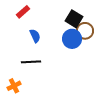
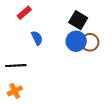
brown circle: (85, 31) -> (90, 42), moved
black line: (31, 62) -> (16, 66), moved

